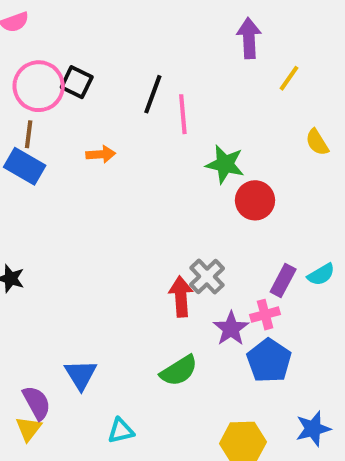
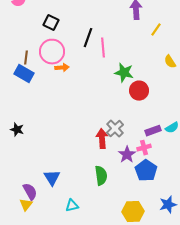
black square: (77, 82) -> (51, 23), moved
pink circle: (39, 86) -> (52, 52), moved
purple rectangle: (283, 280) -> (153, 131), turned 42
green semicircle: (179, 371) -> (101, 176), turned -66

